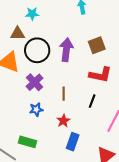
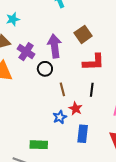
black circle: (37, 50) -> (45, 69), moved, size x0.6
purple cross: (34, 82) -> (26, 52), moved
blue star: (36, 109) -> (60, 117), moved
red star: (63, 121) -> (76, 109), moved

